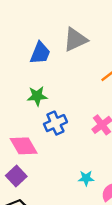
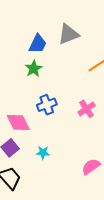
green star: (37, 96) -> (34, 69), moved, turned -30
cyan star: (86, 178) -> (43, 153), moved

